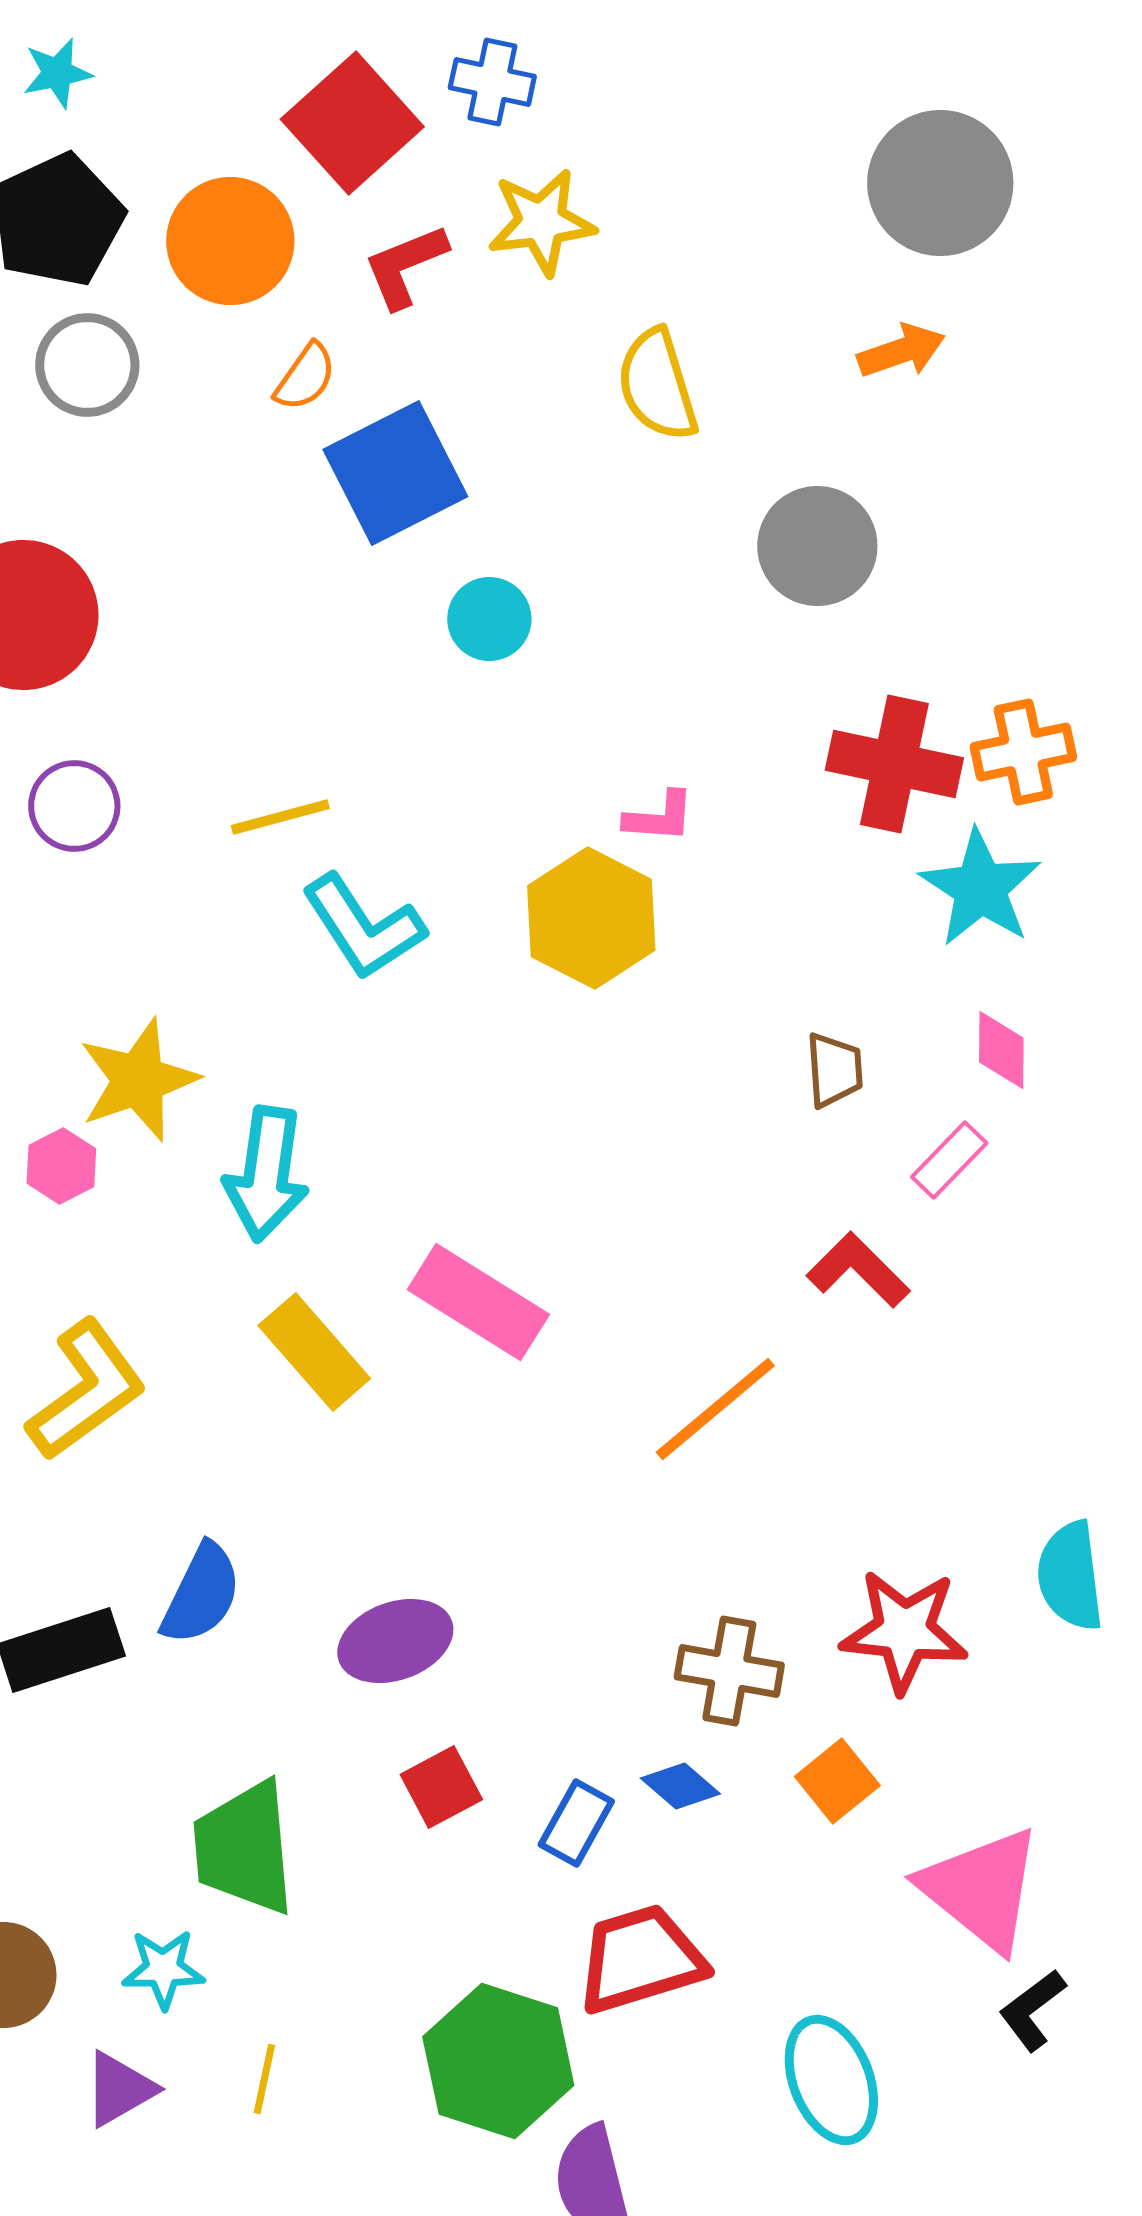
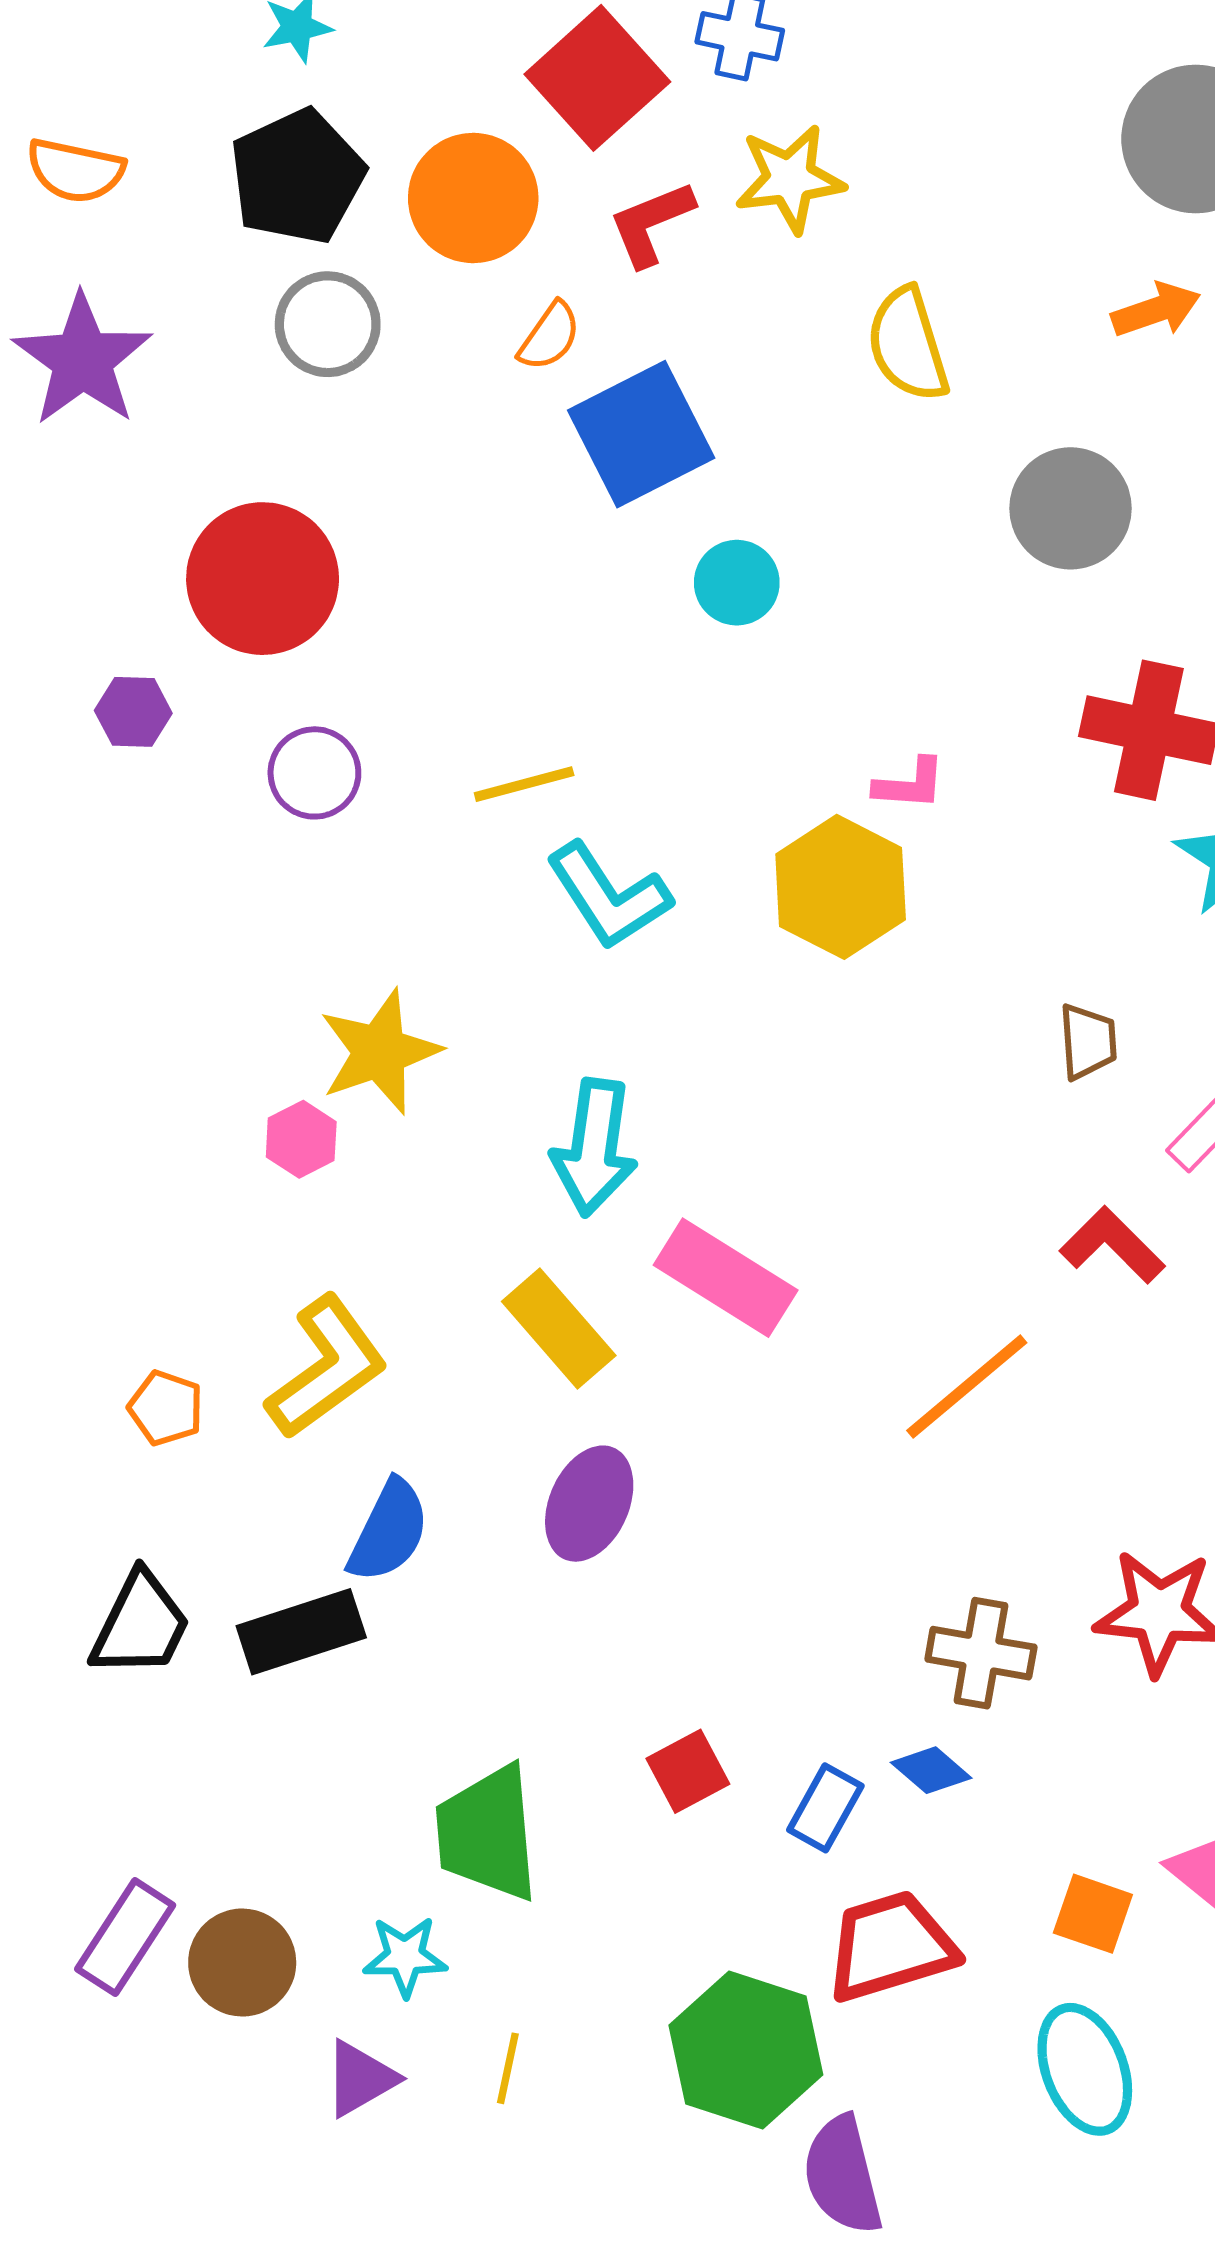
cyan arrow: (266, 1174) -> (594, 1147), moved
blue semicircle: (201, 1594) -> (389, 1531), moved
purple ellipse: (395, 1641) -> (589, 1504), moved, turned -46
orange square: (837, 1781) -> (1093, 1914), moved, turned -32

